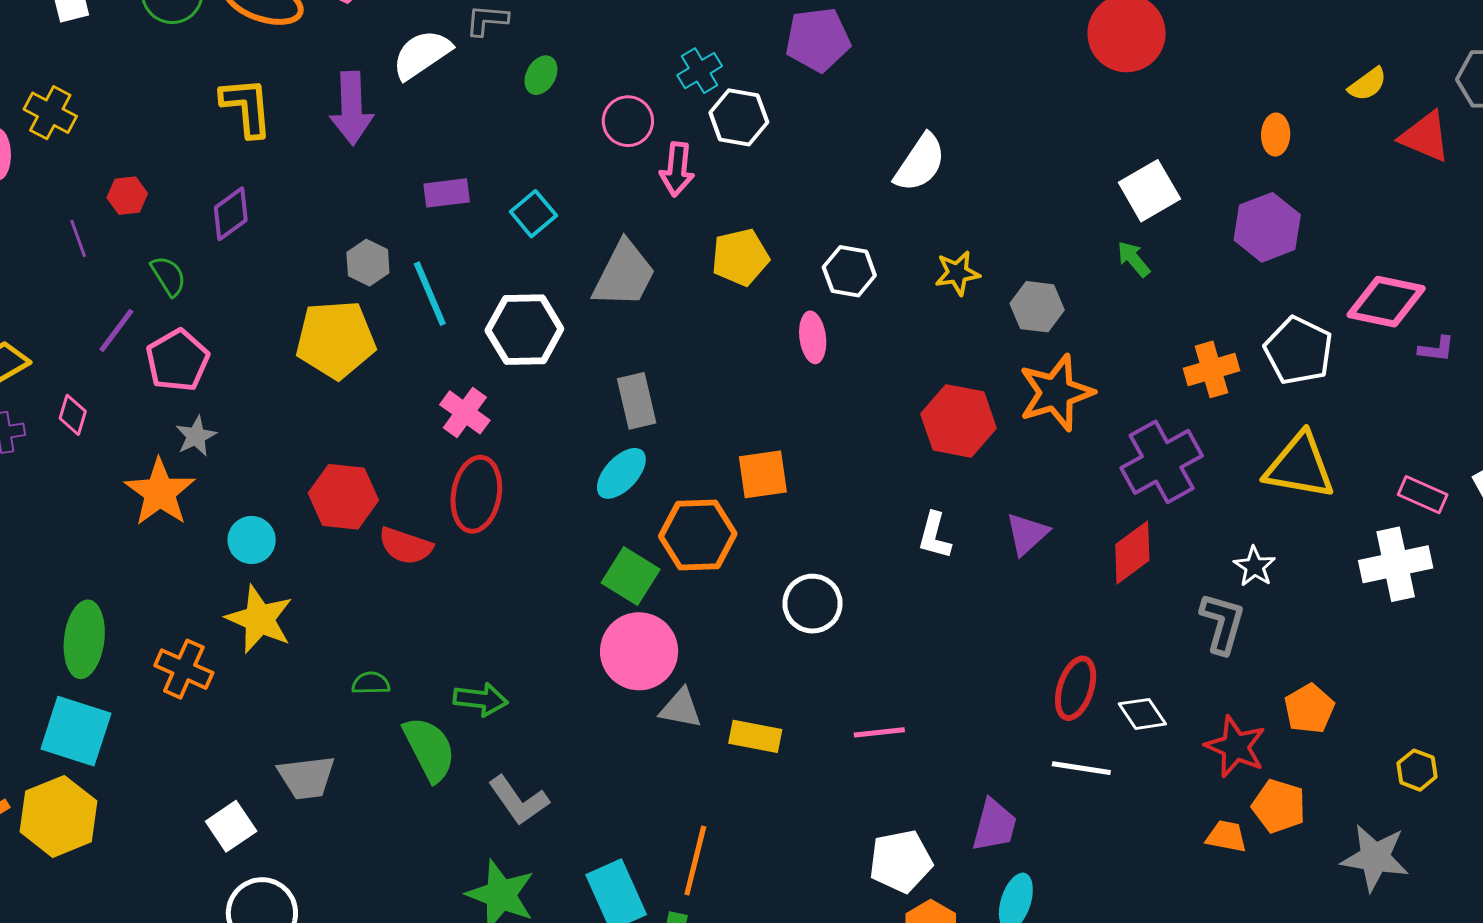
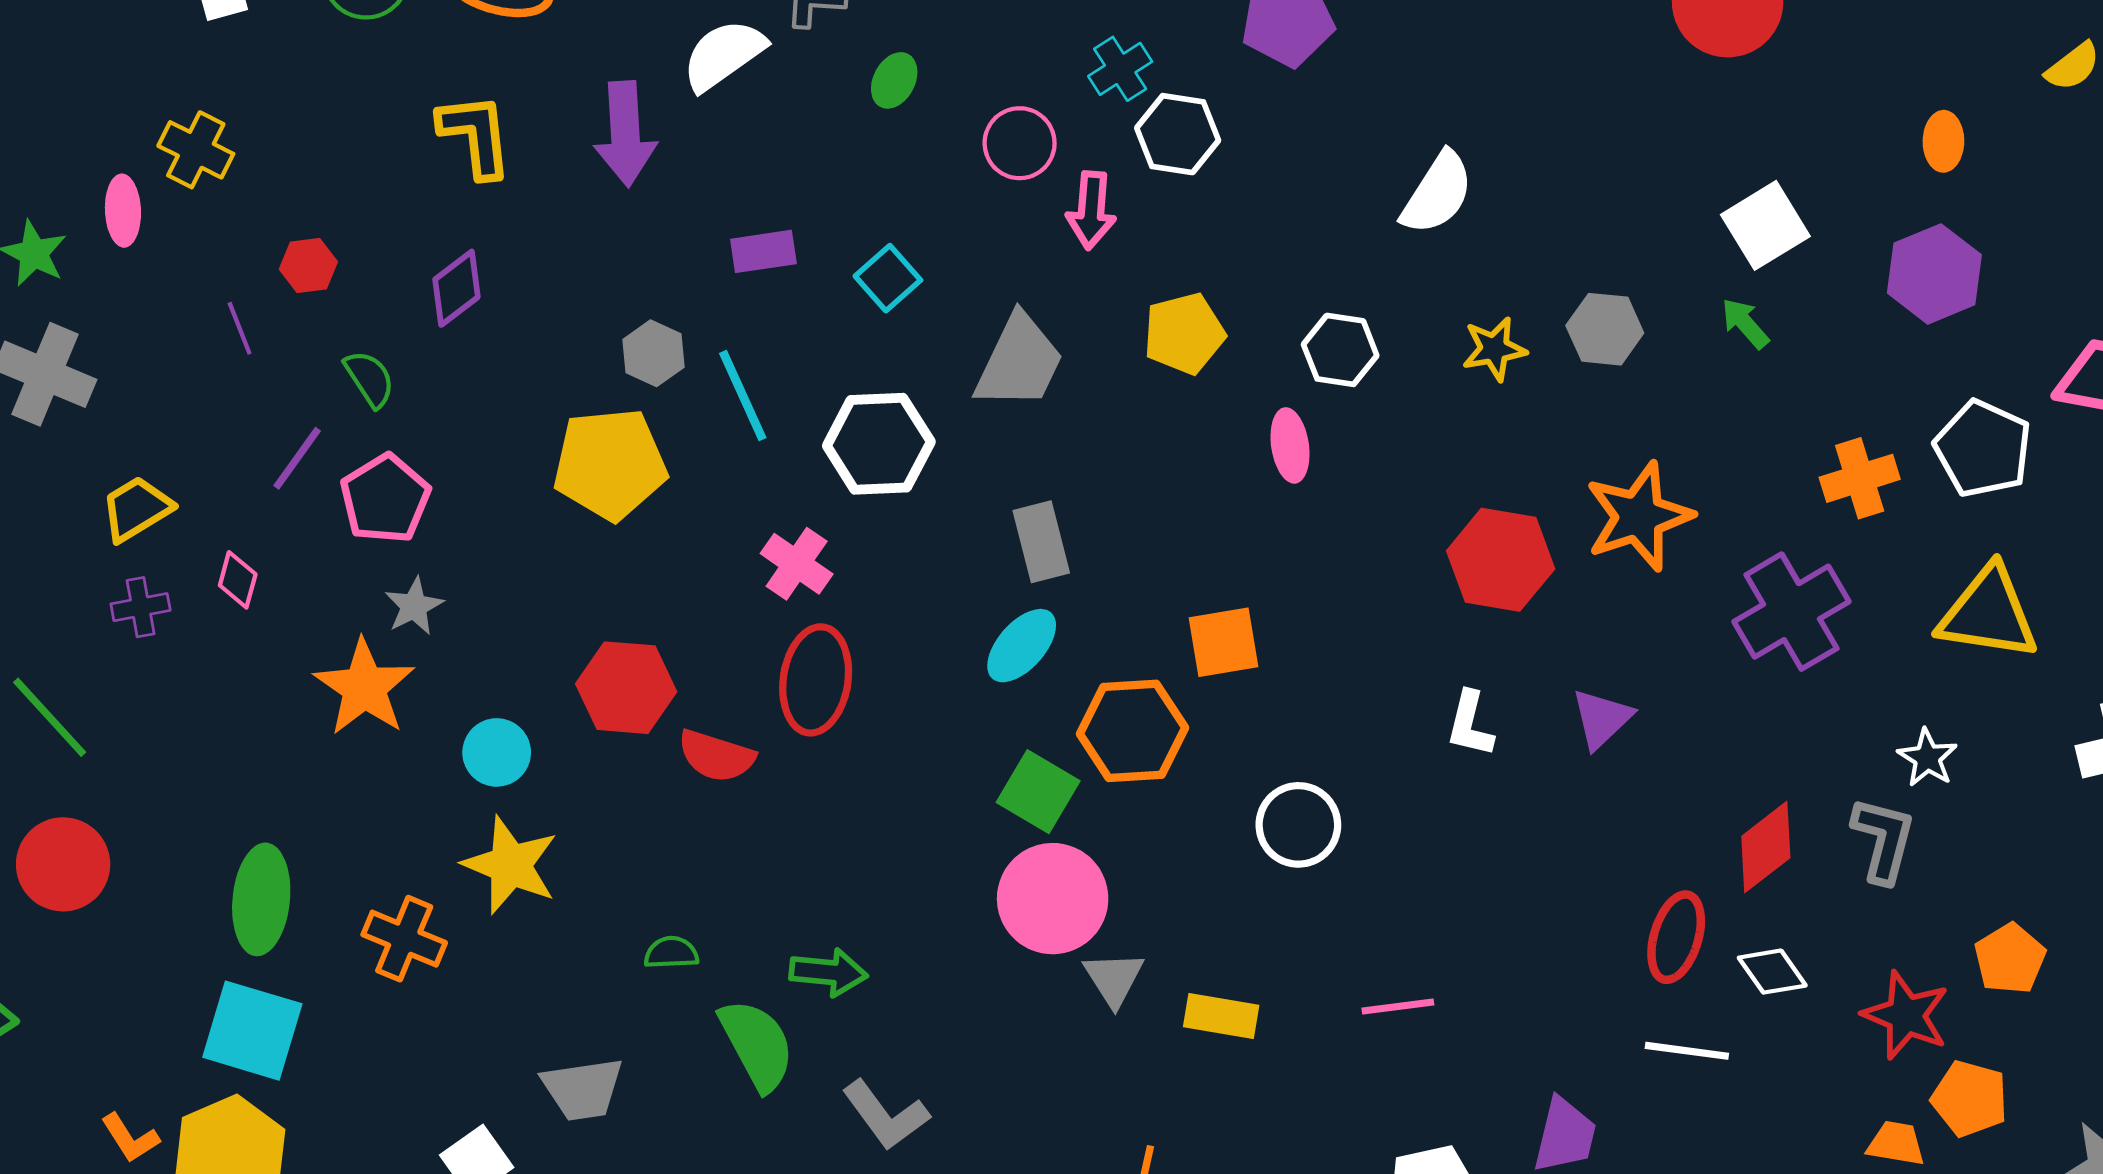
gray hexagon: (1037, 307) -> (1605, 329), moved
red diamond: (1132, 552) -> (1766, 847), moved
gray triangle: (681, 708) -> (1114, 979), turned 48

